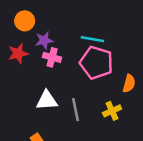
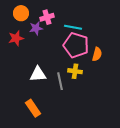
pink cross: (52, 57) -> (47, 17), moved, turned -32
orange semicircle: (129, 83) -> (97, 54), moved
yellow cross: (112, 111) -> (75, 71), moved, turned 32

